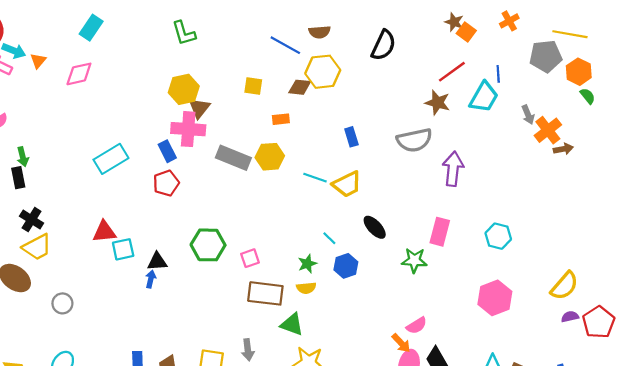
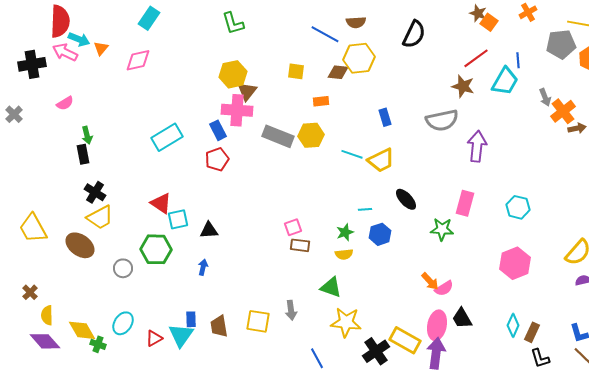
red triangle: (104, 232) -> (161, 203), turned 40
cyan line: (329, 238) -> (365, 209), turned -48
green hexagon: (208, 245) -> (156, 249), moved
blue arrow: (151, 279) -> (203, 267), moved
brown rectangle: (265, 293) -> (300, 245), moved, size x0.6
orange arrow: (401, 343) -> (430, 281), moved

